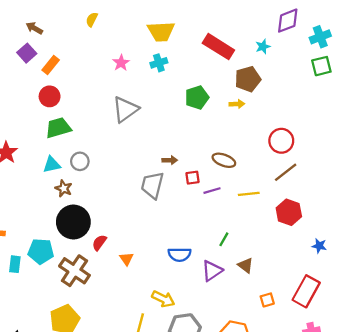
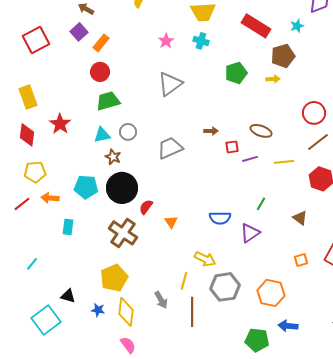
cyan cross: (159, 63) -> (201, 41), turned 35
gray trapezoid: (152, 185) -> (170, 148), moved, turned 52
cyan pentagon: (41, 251) -> (86, 187), moved
brown triangle: (246, 265) -> (300, 218), moved

